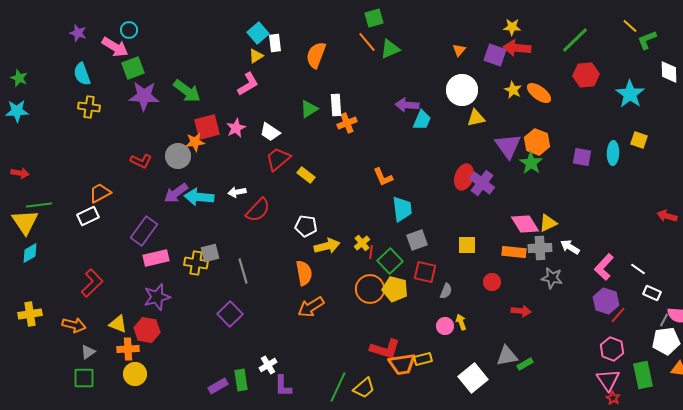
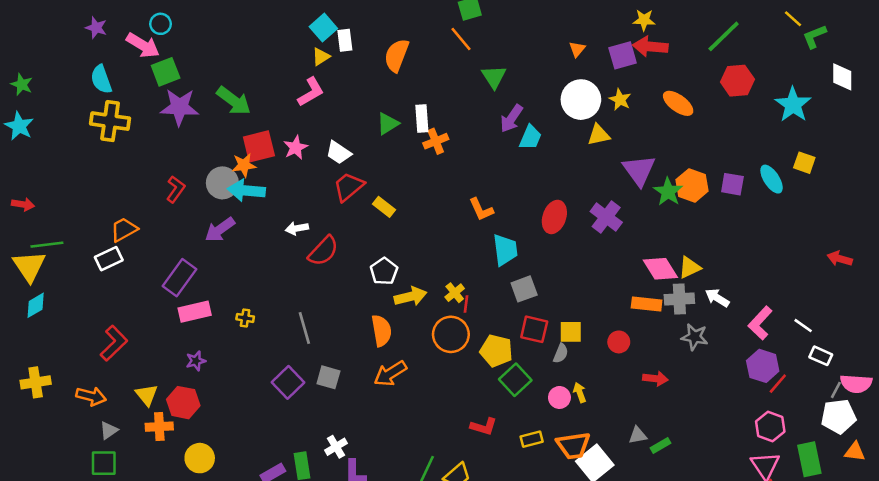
green triangle: (390, 49) -> (494, 77), moved, turned -40
purple square: (495, 55) -> (623, 55), turned -35
yellow star: (513, 90) -> (620, 100), moved
purple arrow: (407, 105) -> (511, 119), turned -60
yellow cross: (89, 107) -> (110, 121), size x1.4
cyan star: (17, 111) -> (19, 126), turned 30
orange hexagon: (537, 142) -> (692, 185), moved
cyan ellipse: (613, 153) -> (772, 179), turned -35
red L-shape: (141, 161) -> (176, 189), turned -80
red ellipse: (464, 177) -> (554, 217), moved
cyan arrow: (199, 197) -> (246, 190), moved
white pentagon: (306, 226) -> (384, 271), turned 30
yellow square: (467, 245) -> (571, 332), moved
gray square: (210, 253) -> (328, 377), moved, turned 30
green square: (390, 261) -> (515, 380), moved
yellow cross: (196, 263) -> (245, 318), size x0.6
orange circle: (370, 289) -> (451, 334), moved
purple star: (157, 297) -> (196, 361), size x0.6
yellow triangle: (118, 324) -> (147, 395), turned 30
red L-shape: (385, 349) -> (484, 427), size x0.7
gray triangle: (507, 356) -> (638, 435), size x0.7
orange trapezoid: (402, 364) -> (573, 445), moved
yellow circle: (135, 374) -> (200, 458), moved

